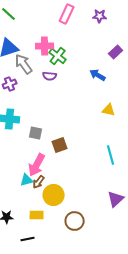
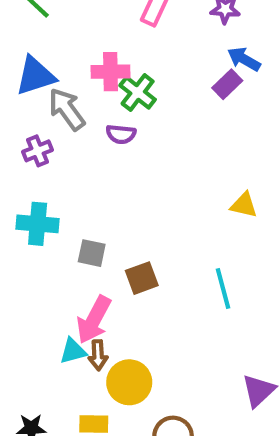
purple rectangle: (116, 52) -> (227, 84), moved
blue arrow: (98, 75) -> (244, 59), moved
cyan line: (111, 155) -> (223, 288), moved
brown arrow: (39, 182) -> (98, 355), turned -40

